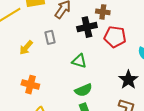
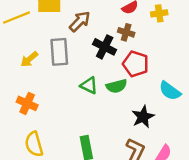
black cross: (87, 27) -> (105, 47), turned 30
gray rectangle: (50, 37) -> (59, 52), size x1.6
green semicircle: (83, 90) -> (116, 86), moved

